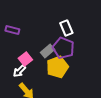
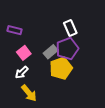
purple pentagon: (63, 48) -> (67, 49), turned 30
pink square: (25, 59) -> (24, 53), moved

